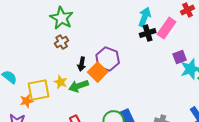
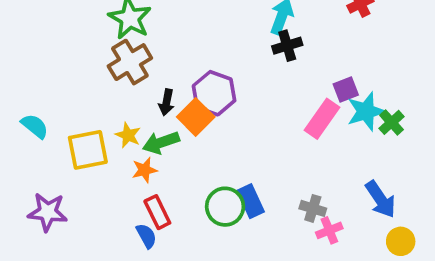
pink rectangle: (167, 28) -> (322, 119), moved
brown cross: (62, 42) -> (130, 62), size x1.6
orange star: (27, 101) -> (145, 170), moved

